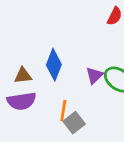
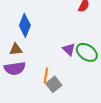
blue diamond: (54, 65) -> (25, 25), moved
purple triangle: (94, 75) -> (69, 49), turned -32

